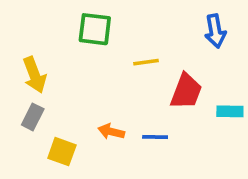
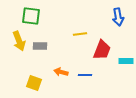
green square: (95, 29) -> (31, 16), moved
gray rectangle: (33, 117) -> (40, 46), moved, turned 64

